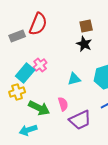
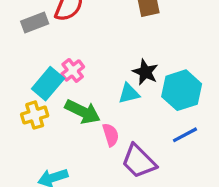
black star: (84, 44) -> (145, 72), moved
green arrow: (39, 108) -> (83, 112), moved
purple trapezoid: (80, 120) -> (139, 161), turned 70

